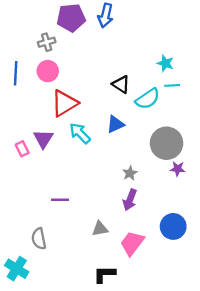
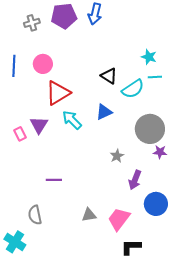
gray cross: (47, 42) -> (32, 23), moved
purple arrow: (130, 200) -> (135, 180), moved
gray triangle: (100, 229) -> (89, 215), moved
black L-shape: (104, 274) -> (131, 247), moved

